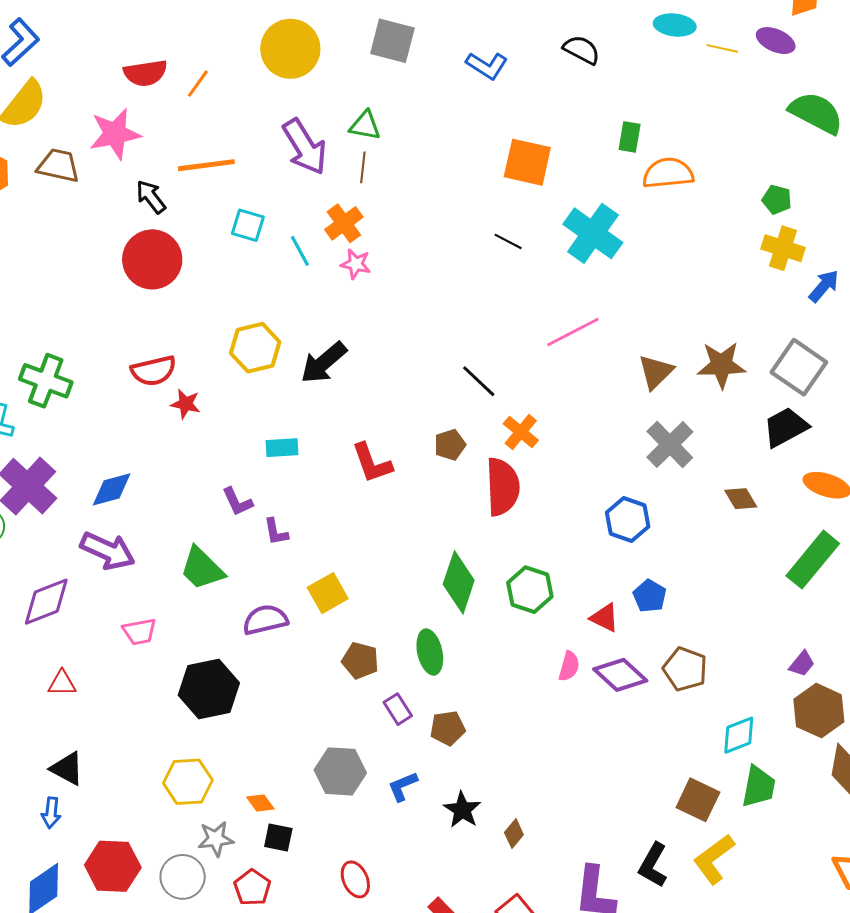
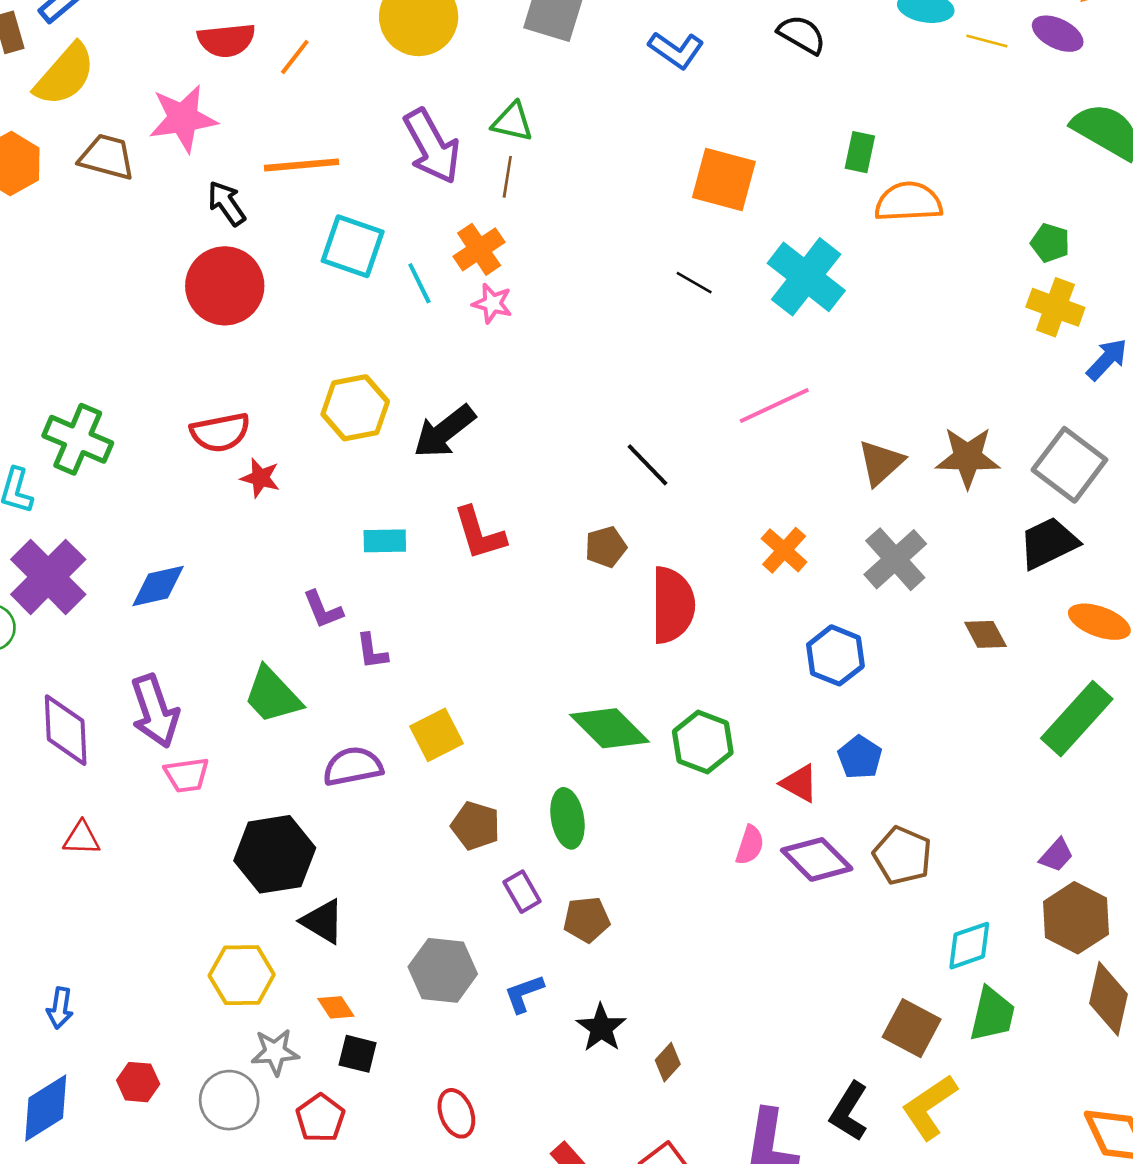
cyan square: (248, 225) -> (353, 246), size x1.4
orange cross: (521, 432) -> (784, 550), moved
red L-shape: (372, 463) -> (479, 533), moved
purple arrow: (108, 551) -> (155, 711), moved, turned 44
green diamond: (459, 582) -> (610, 728), turned -66
purple diamond: (46, 602) -> (66, 730), turned -74
black triangle: (67, 768) -> (323, 921), moved
red hexagon: (113, 866) -> (138, 1082), size x0.6

